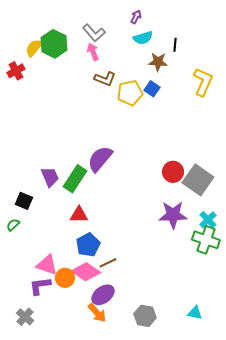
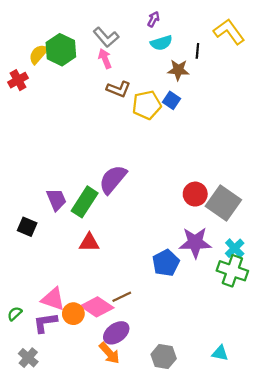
yellow L-shape: (203, 82) -> (229, 32), moved, turned -60
green semicircle: (13, 225) -> (15, 314), moved
blue pentagon: (88, 245) -> (166, 263), moved

